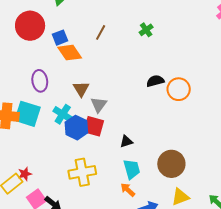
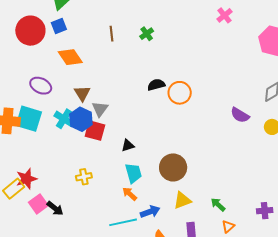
brown line: (101, 32) -> (111, 34), moved, turned -35
blue square: (60, 38) -> (59, 26), moved
purple ellipse: (40, 81) -> (41, 86), turned -55
blue hexagon: (76, 128) -> (81, 119), moved
yellow cross: (82, 172) -> (84, 177), size x0.6
red star: (25, 174) -> (27, 179), size x1.5

